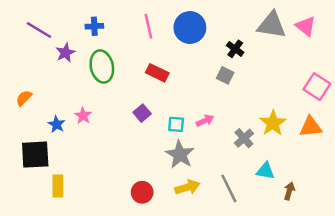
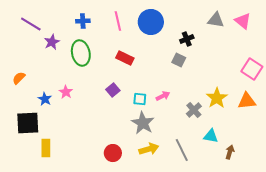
gray triangle: (272, 25) -> (216, 20), size x0.7
blue cross: (94, 26) -> (83, 21), moved
black cross: (235, 49) -> (187, 39), turned 32

